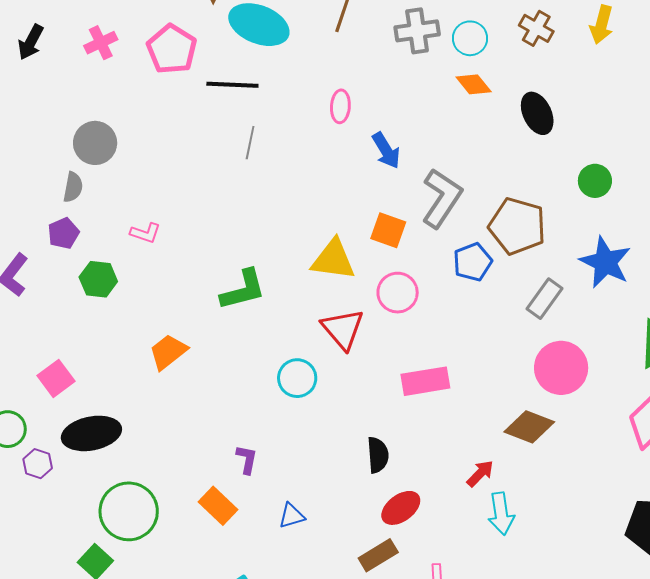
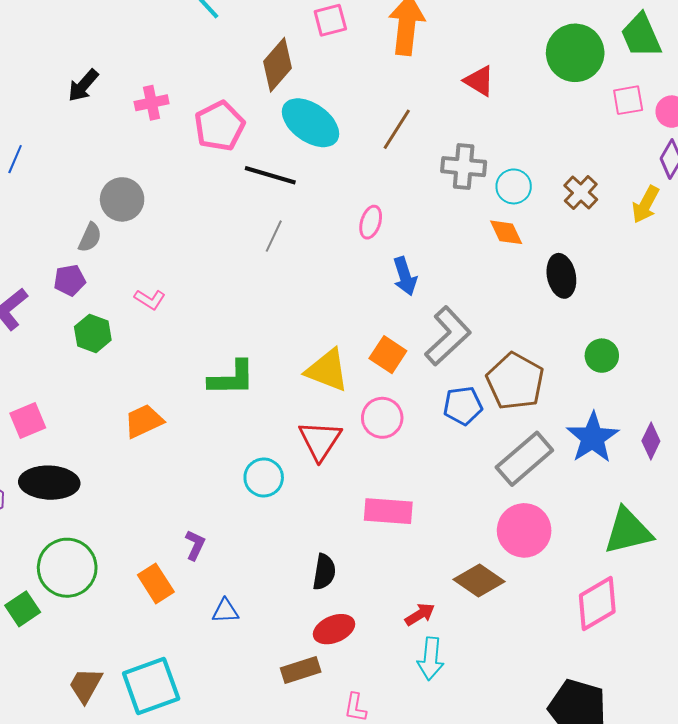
gray rectangle: (545, 299) -> (524, 459), size x1.4

